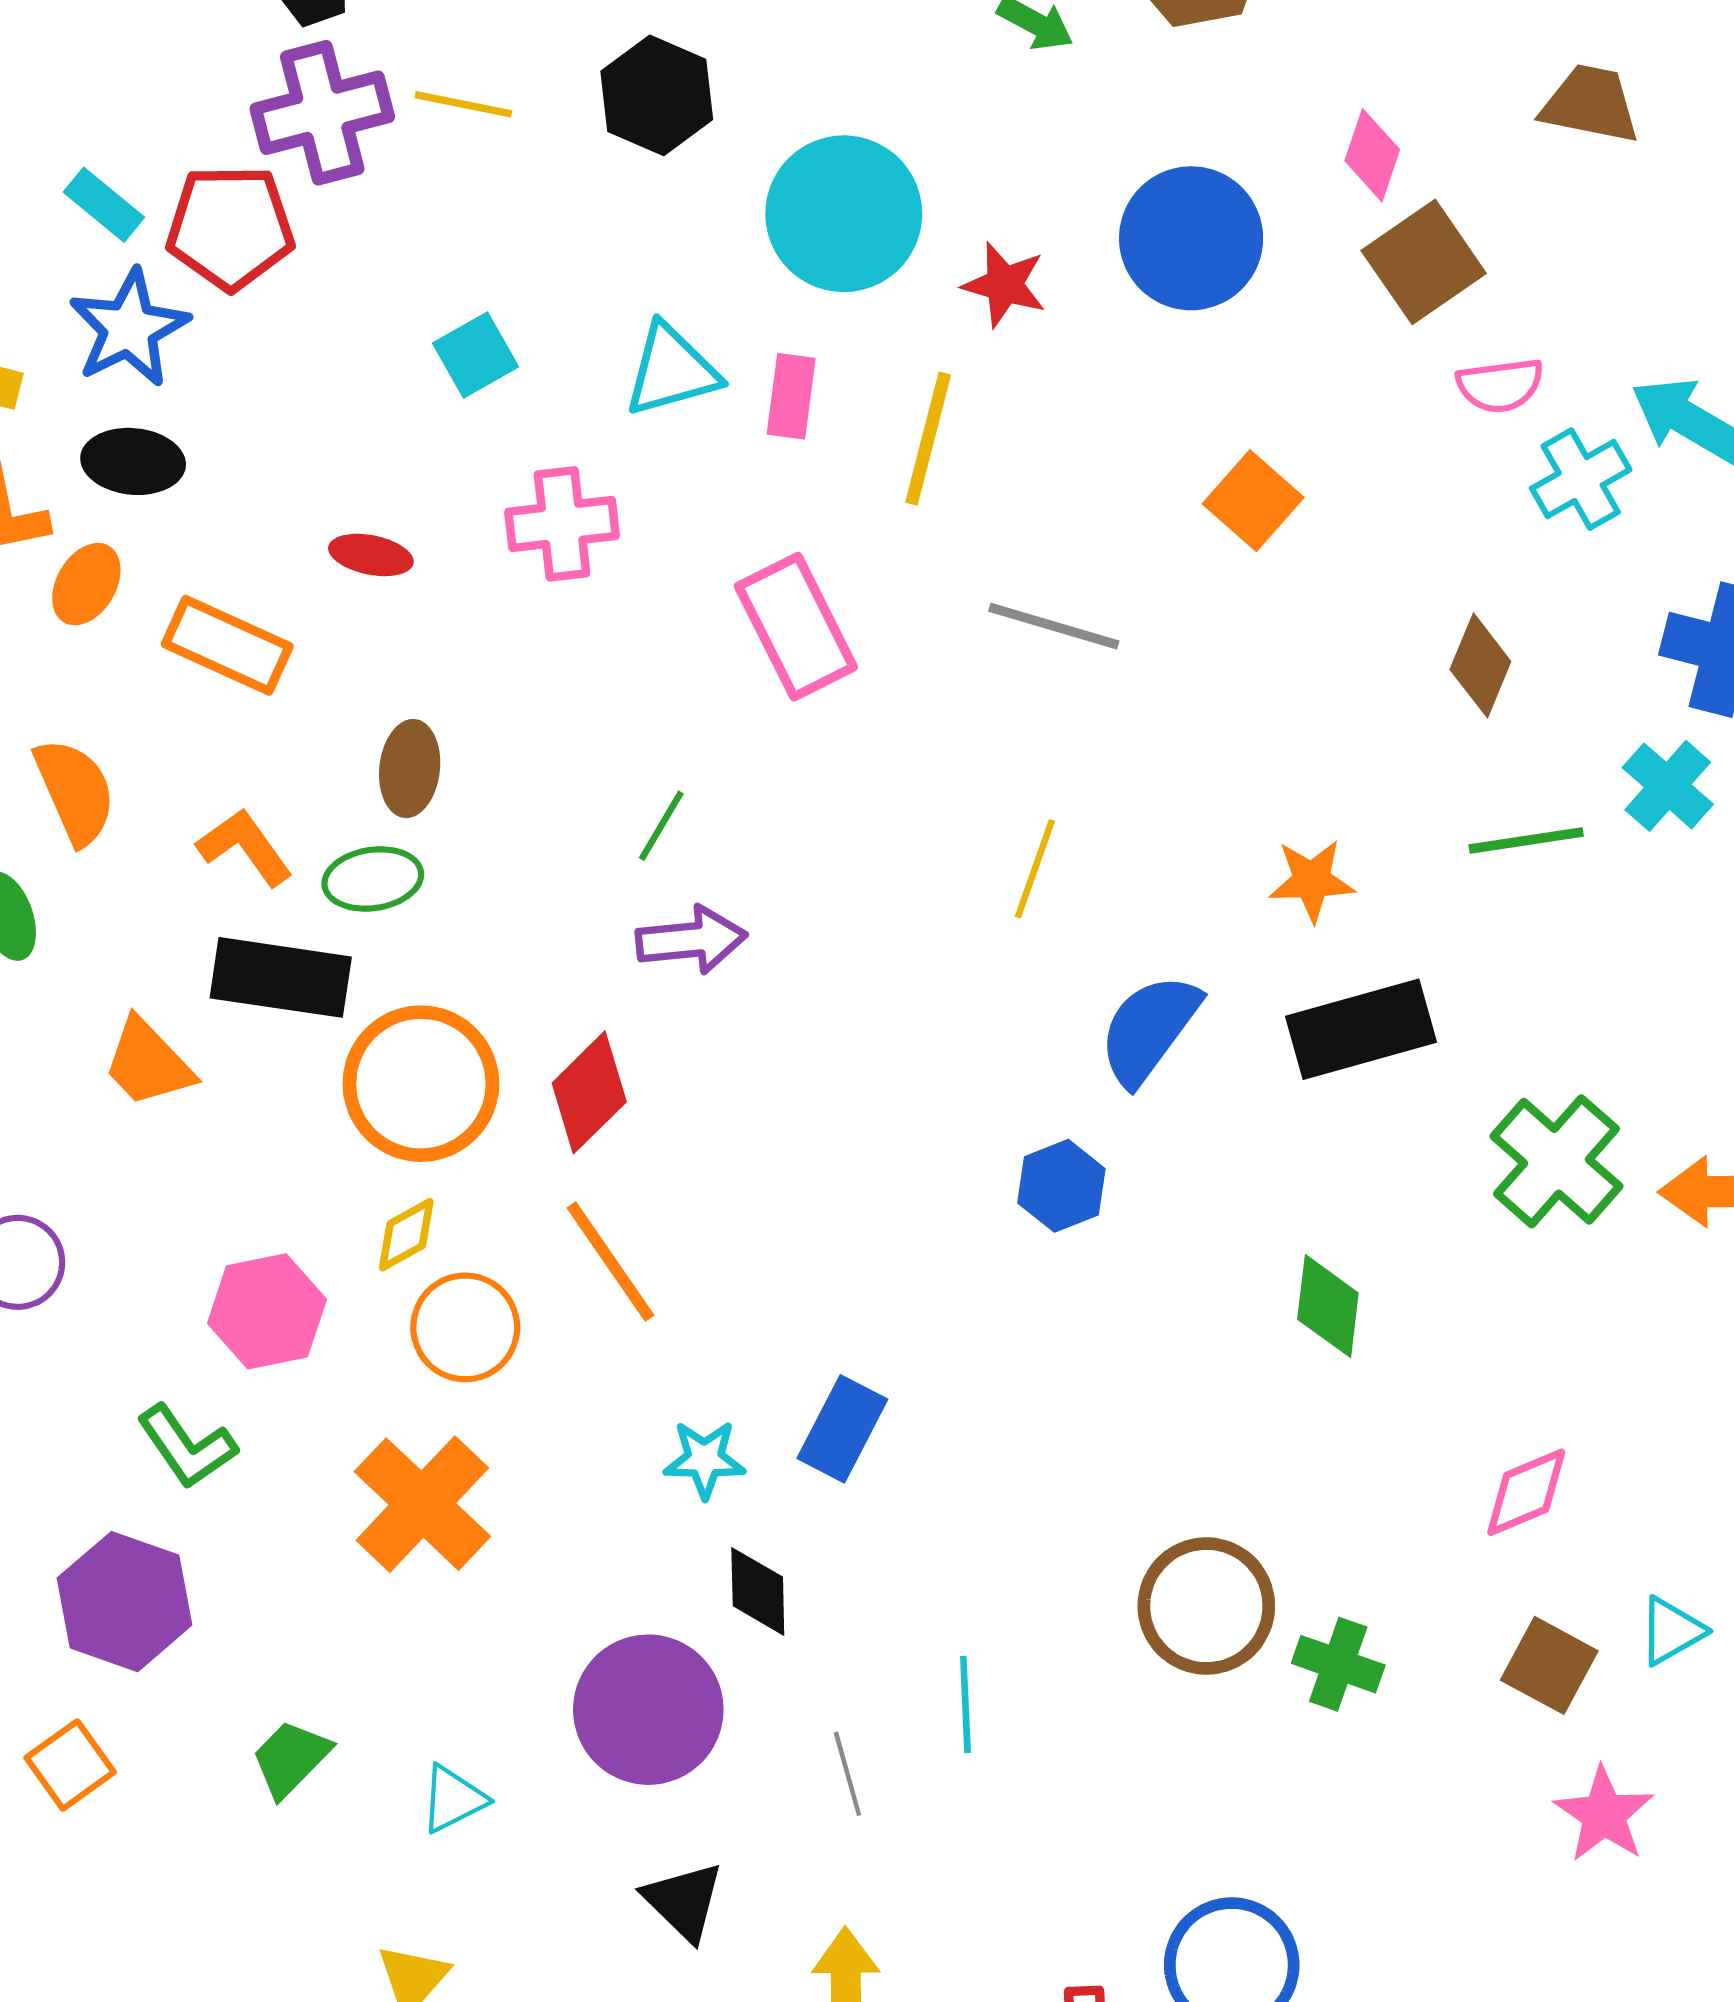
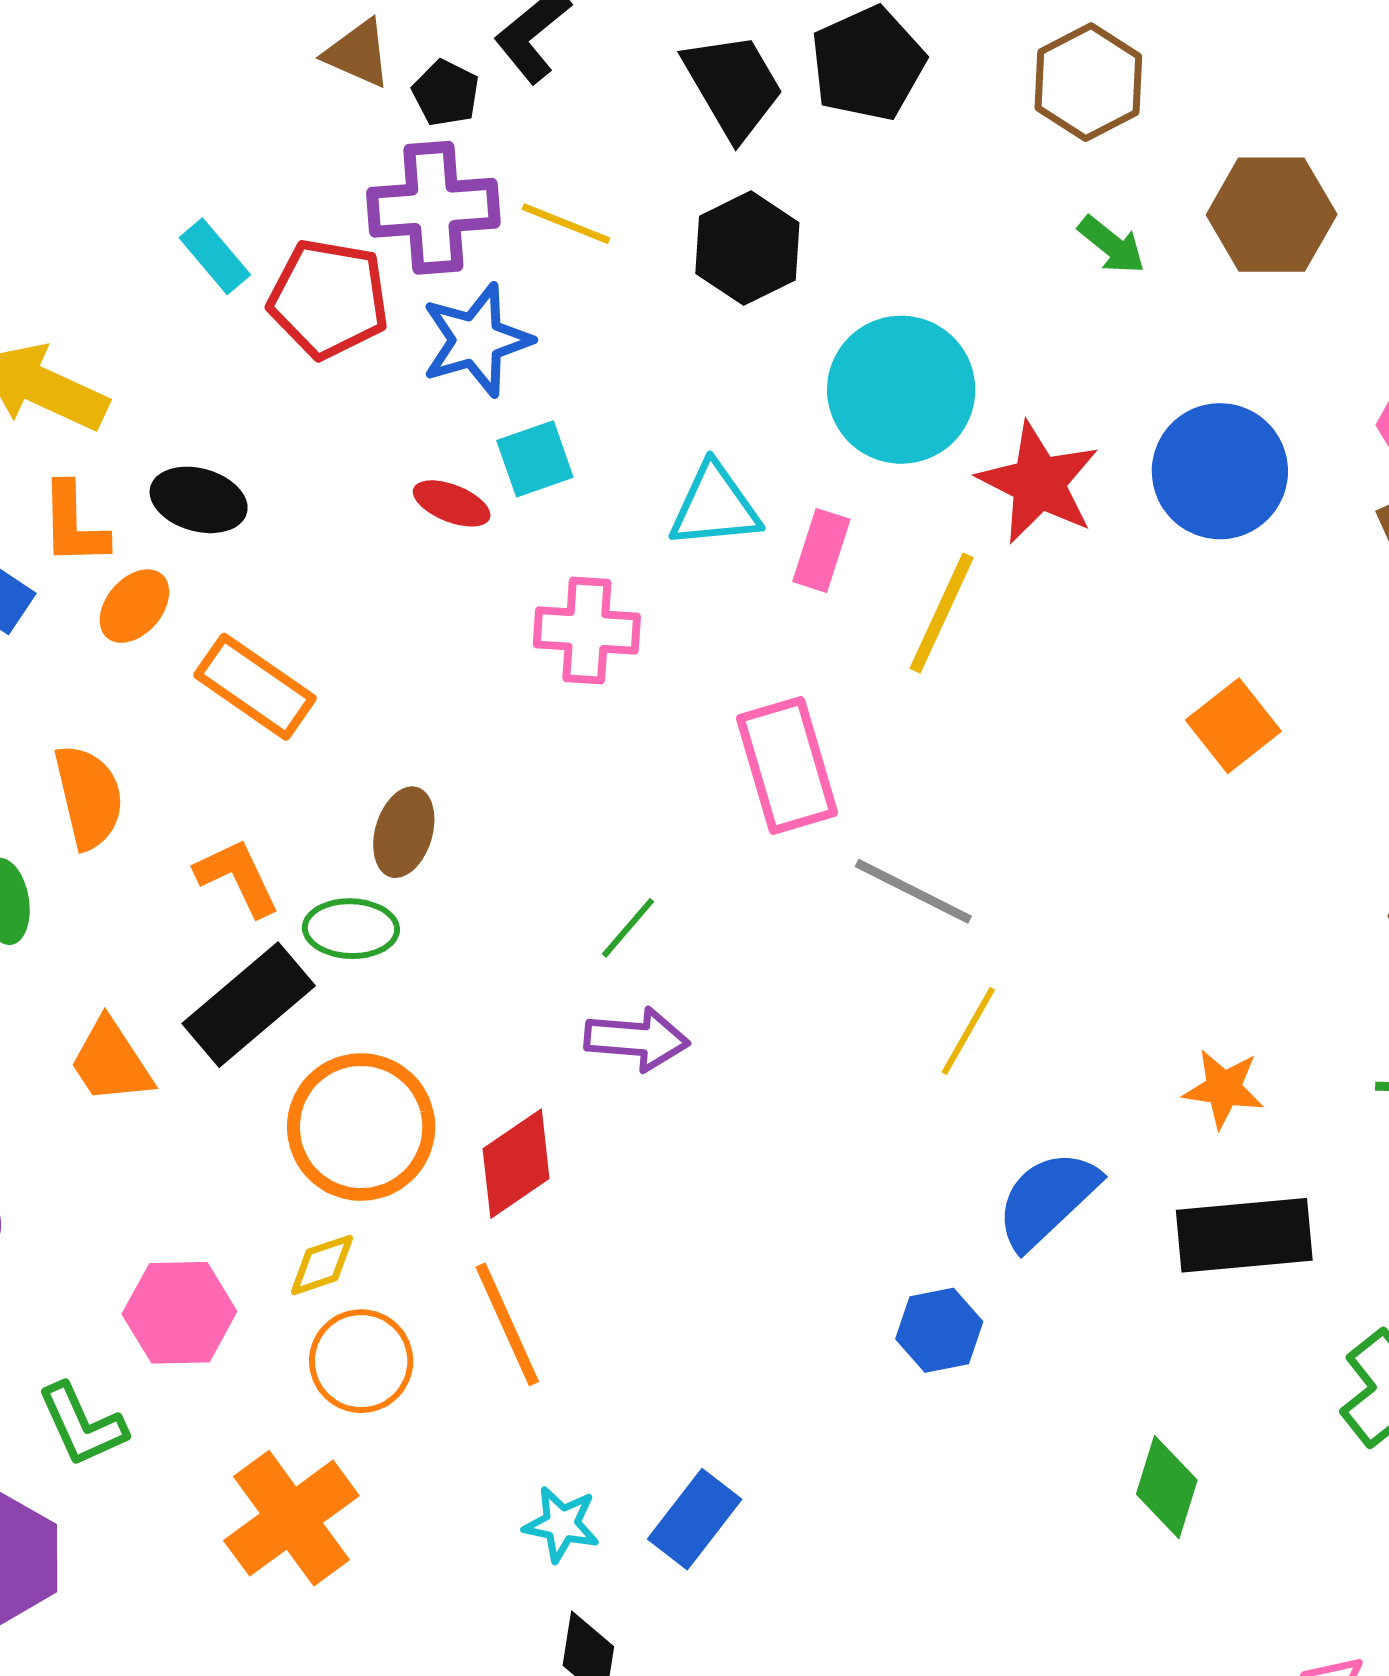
red star: (1004, 285) -> (1038, 483), size x1.5
blue star: (129, 328) -> (476, 340), moved
red ellipse: (371, 555) -> (452, 503), moved
gray line: (1054, 626) -> (913, 891), moved
black rectangle: (281, 977) -> (249, 1005), turned -59

